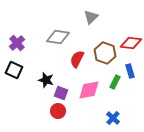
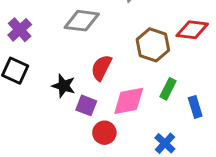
red semicircle: (77, 59) -> (101, 68), moved
blue rectangle: (130, 71) -> (195, 107), moved
red circle: (58, 111) -> (104, 133), moved

